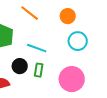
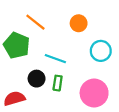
orange line: (30, 13) -> (35, 22), moved
orange circle: (68, 16) -> (79, 23), moved

